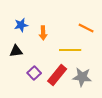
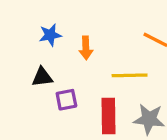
purple square: (34, 73) -> (66, 100), moved, turned 32
red rectangle: (57, 75) -> (109, 116), turned -40

